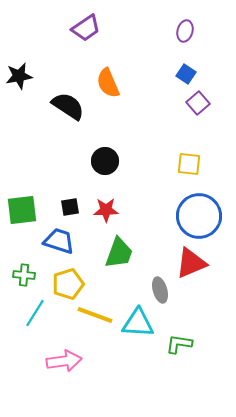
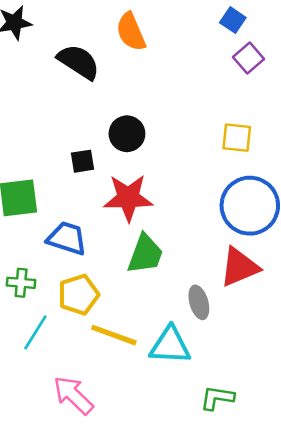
black square: (70, 207) -> (83, 161), moved
red star: (106, 210) -> (128, 198), size x1.5
green L-shape: (179, 344) -> (217, 398), moved
pink arrow: (64, 361) -> (73, 395), turned -128

